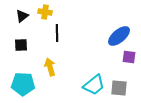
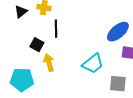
black square: (21, 45) -> (37, 45), moved, turned 32
cyan trapezoid: (94, 85) -> (93, 64), moved

